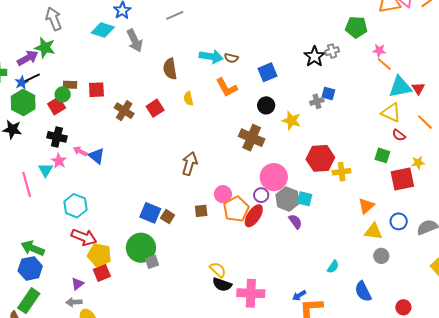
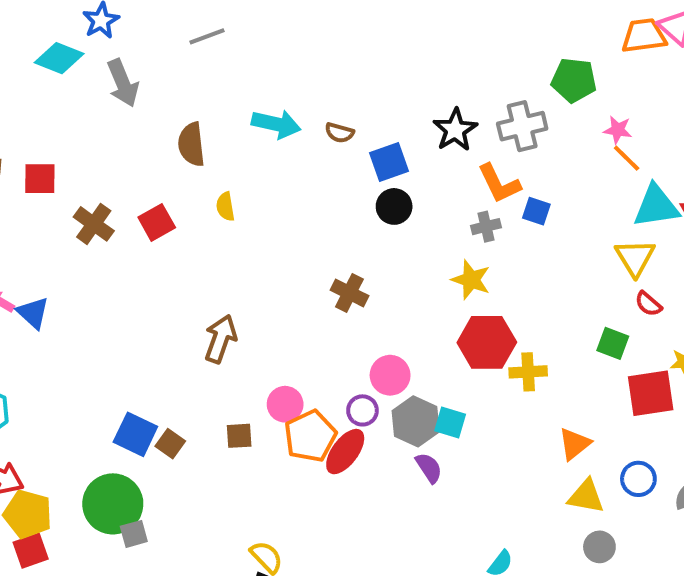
gray cross: (332, 51) -> (522, 126), size x1.6
black star: (314, 57) -> (455, 130), moved
brown semicircle: (231, 58) -> (339, 133), moved
orange L-shape: (227, 87) -> (499, 184), moved
blue square: (328, 94) -> (536, 211), moved
black circle: (266, 105) -> (394, 206), moved
yellow triangle: (391, 113) -> (635, 257), turned 30
yellow star: (291, 121) -> (471, 280), moved
brown cross: (252, 138) -> (349, 293), size x0.7
pink circle: (274, 177) -> (390, 375), size x0.7

